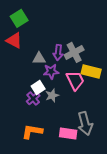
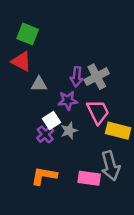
green square: (19, 18) -> (28, 34), turned -36
gray triangle: (39, 58) -> (39, 84), moved
yellow rectangle: (91, 71) -> (118, 131), moved

